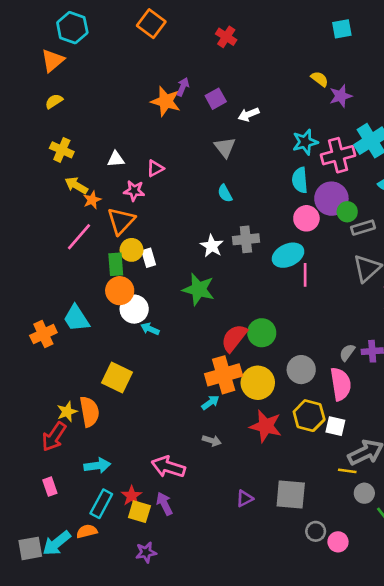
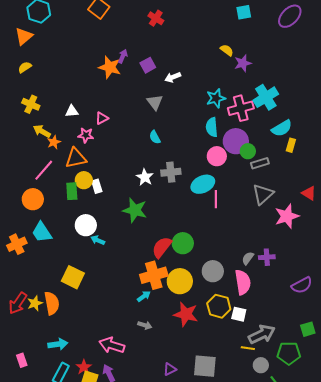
orange triangle: (121, 221) -> (76, 158), turned 35
orange circle: (120, 291) -> (33, 199), moved
red arrow: (54, 437) -> (18, 303), moved

